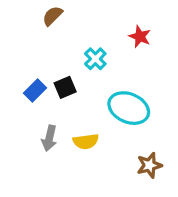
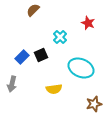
gray arrow: (49, 138) -> (12, 84), moved

